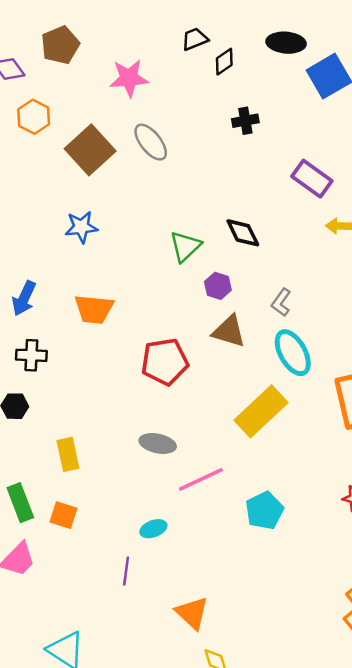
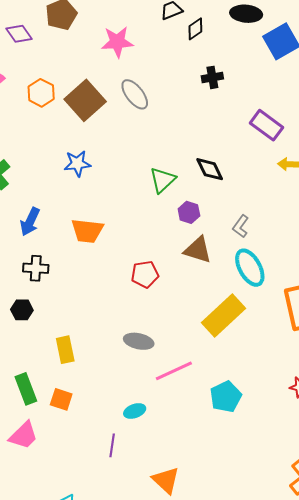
orange hexagon: (34, 117) -> (41, 93), moved
red pentagon: (165, 362) -> (145, 274), size x0.7

